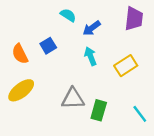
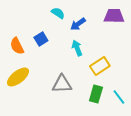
purple trapezoid: (134, 19) -> (114, 16), turned -95
yellow rectangle: (126, 66) -> (100, 66), moved
green rectangle: (99, 110) -> (96, 94), moved

